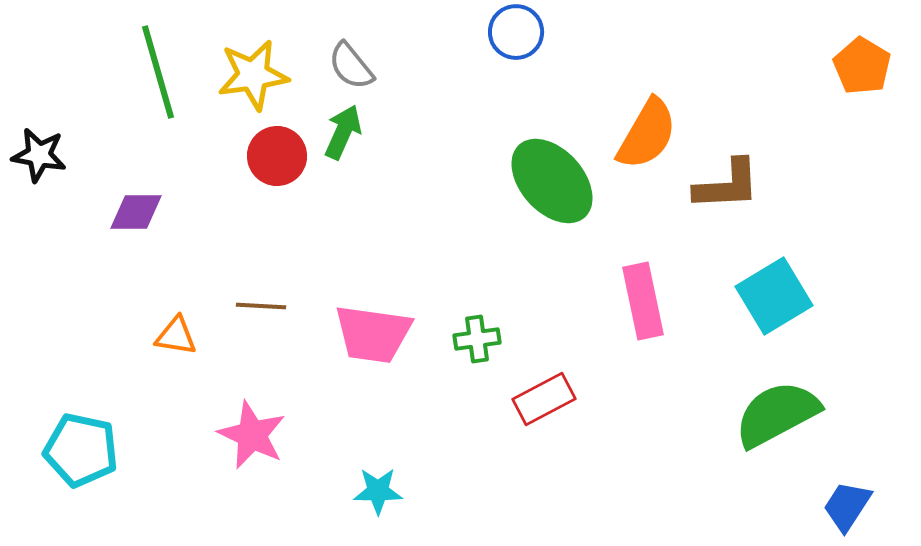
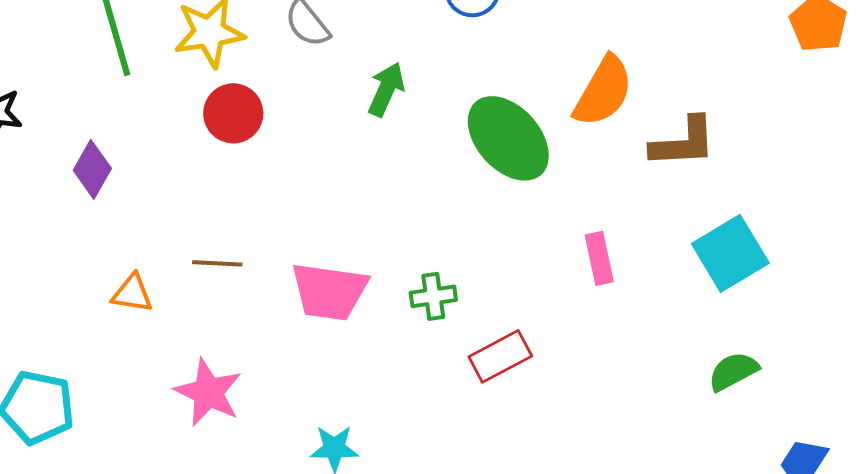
green arrow: (343, 132) -> (386, 89), moved
purple diamond: (136, 212) -> (92, 169), turned -60
pink rectangle: (643, 301) -> (599, 258), size x0.7
green semicircle: (777, 414) -> (733, 371), size x0.6

